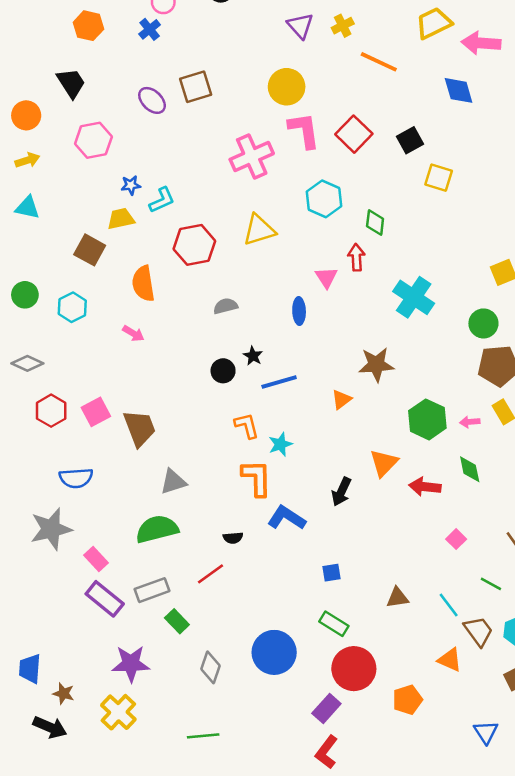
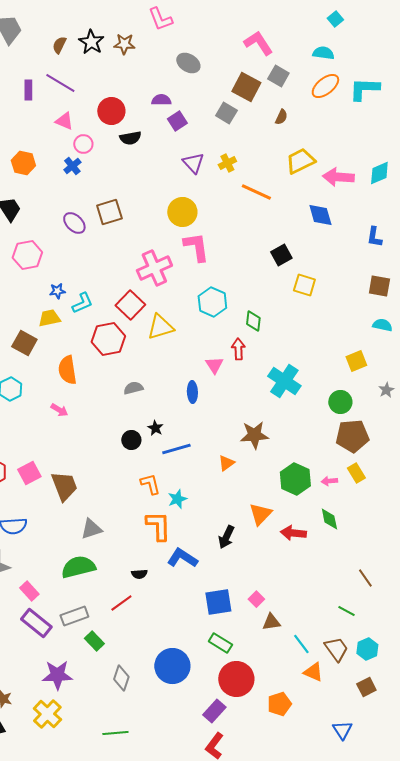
red square: (354, 134) -> (130, 305), moved
pink square: (456, 539) -> (256, 599), moved
blue square: (331, 573) -> (218, 602), size x1.8
cyan line: (449, 605) -> (301, 644), moved

